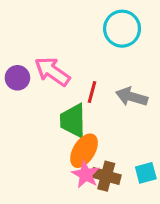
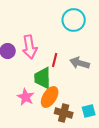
pink arrow: (52, 71) -> (30, 47), turned -135
pink star: (86, 174) -> (26, 97), moved

